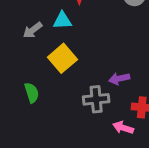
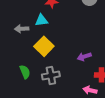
gray arrow: (33, 30) -> (22, 29), turned 40
gray cross: (96, 99) -> (51, 75), moved

